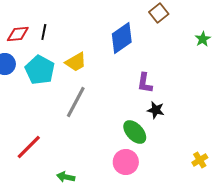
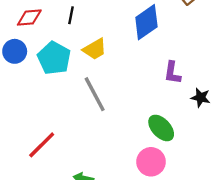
black line: (44, 32) -> (71, 15), moved
gray line: (76, 102) -> (95, 94), turned -56
black star: (156, 110) -> (201, 98), moved

